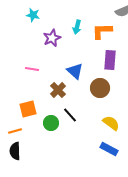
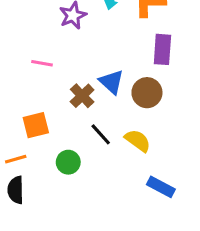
blue triangle: (75, 71) -> (111, 82), moved
green circle: (51, 123) -> (68, 162), moved
yellow semicircle: (111, 123) -> (138, 141), moved

